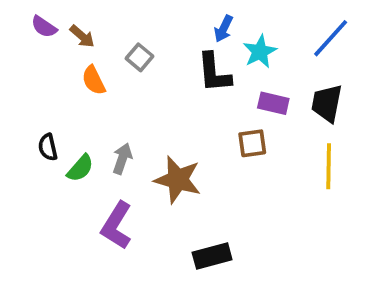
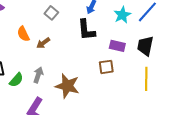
brown arrow: (82, 36) -> (43, 43), moved, turned 104
cyan star: (260, 52) -> (122, 15), moved
gray square: (139, 57) -> (51, 13), moved

